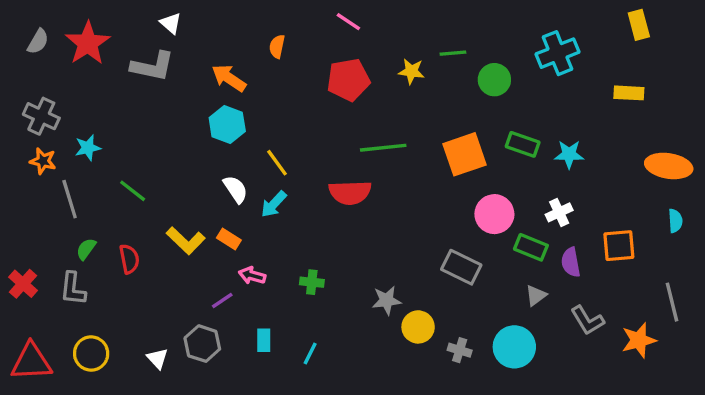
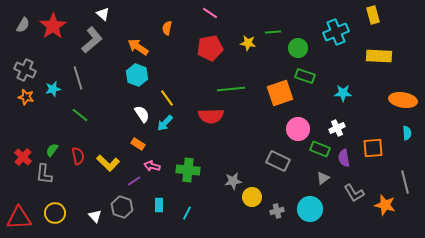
yellow rectangle: (639, 25) -> (373, 15), moved
gray L-shape: (153, 66) -> (92, 40), turned -52
yellow rectangle: (629, 93) -> (379, 56), size x1.4
green rectangle: (523, 144) -> (305, 76), moved
gray line: (70, 199) -> (78, 78), moved
yellow L-shape: (186, 241) -> (108, 163), moved
green cross: (312, 282) -> (188, 170), size x1.6
red cross: (23, 284) -> (23, 157), moved
orange star: (639, 340) -> (385, 205), turned 30
gray cross: (460, 350) -> (277, 211), turned -32

